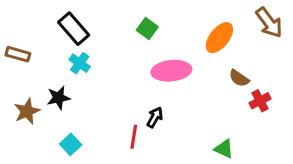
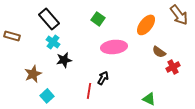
black star: (59, 98) -> (64, 60), moved
brown star: (27, 111) -> (33, 74), moved

